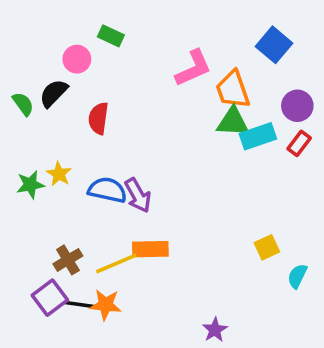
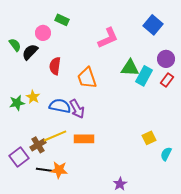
orange trapezoid: (233, 90) -> (87, 78), moved
green semicircle: (23, 104) -> (15, 45), moved
cyan rectangle: (258, 136) -> (144, 76), turned -42
yellow line: (116, 263) -> (55, 136), moved
purple square: (50, 298) -> (19, 157), moved

